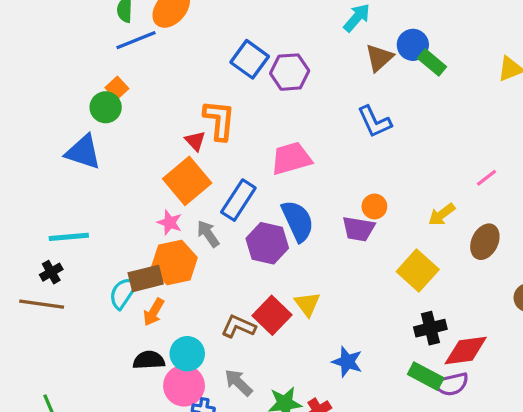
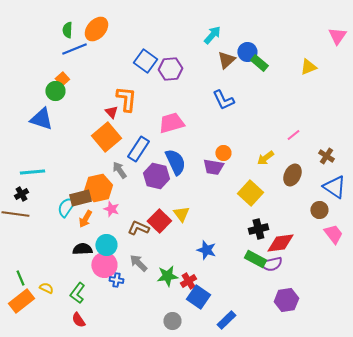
pink star: (170, 222) -> (111, 209), moved

